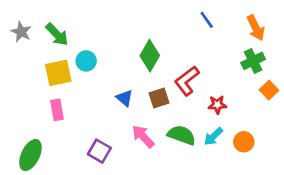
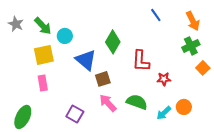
cyan circle: (86, 61) -> (65, 36), moved
red L-shape: (187, 81) -> (141, 61), turned -50
blue triangle: (125, 98) -> (86, 60), moved, size x1.6
brown square: (159, 98) -> (103, 79), moved
cyan arrow: (213, 136) -> (164, 113), moved

